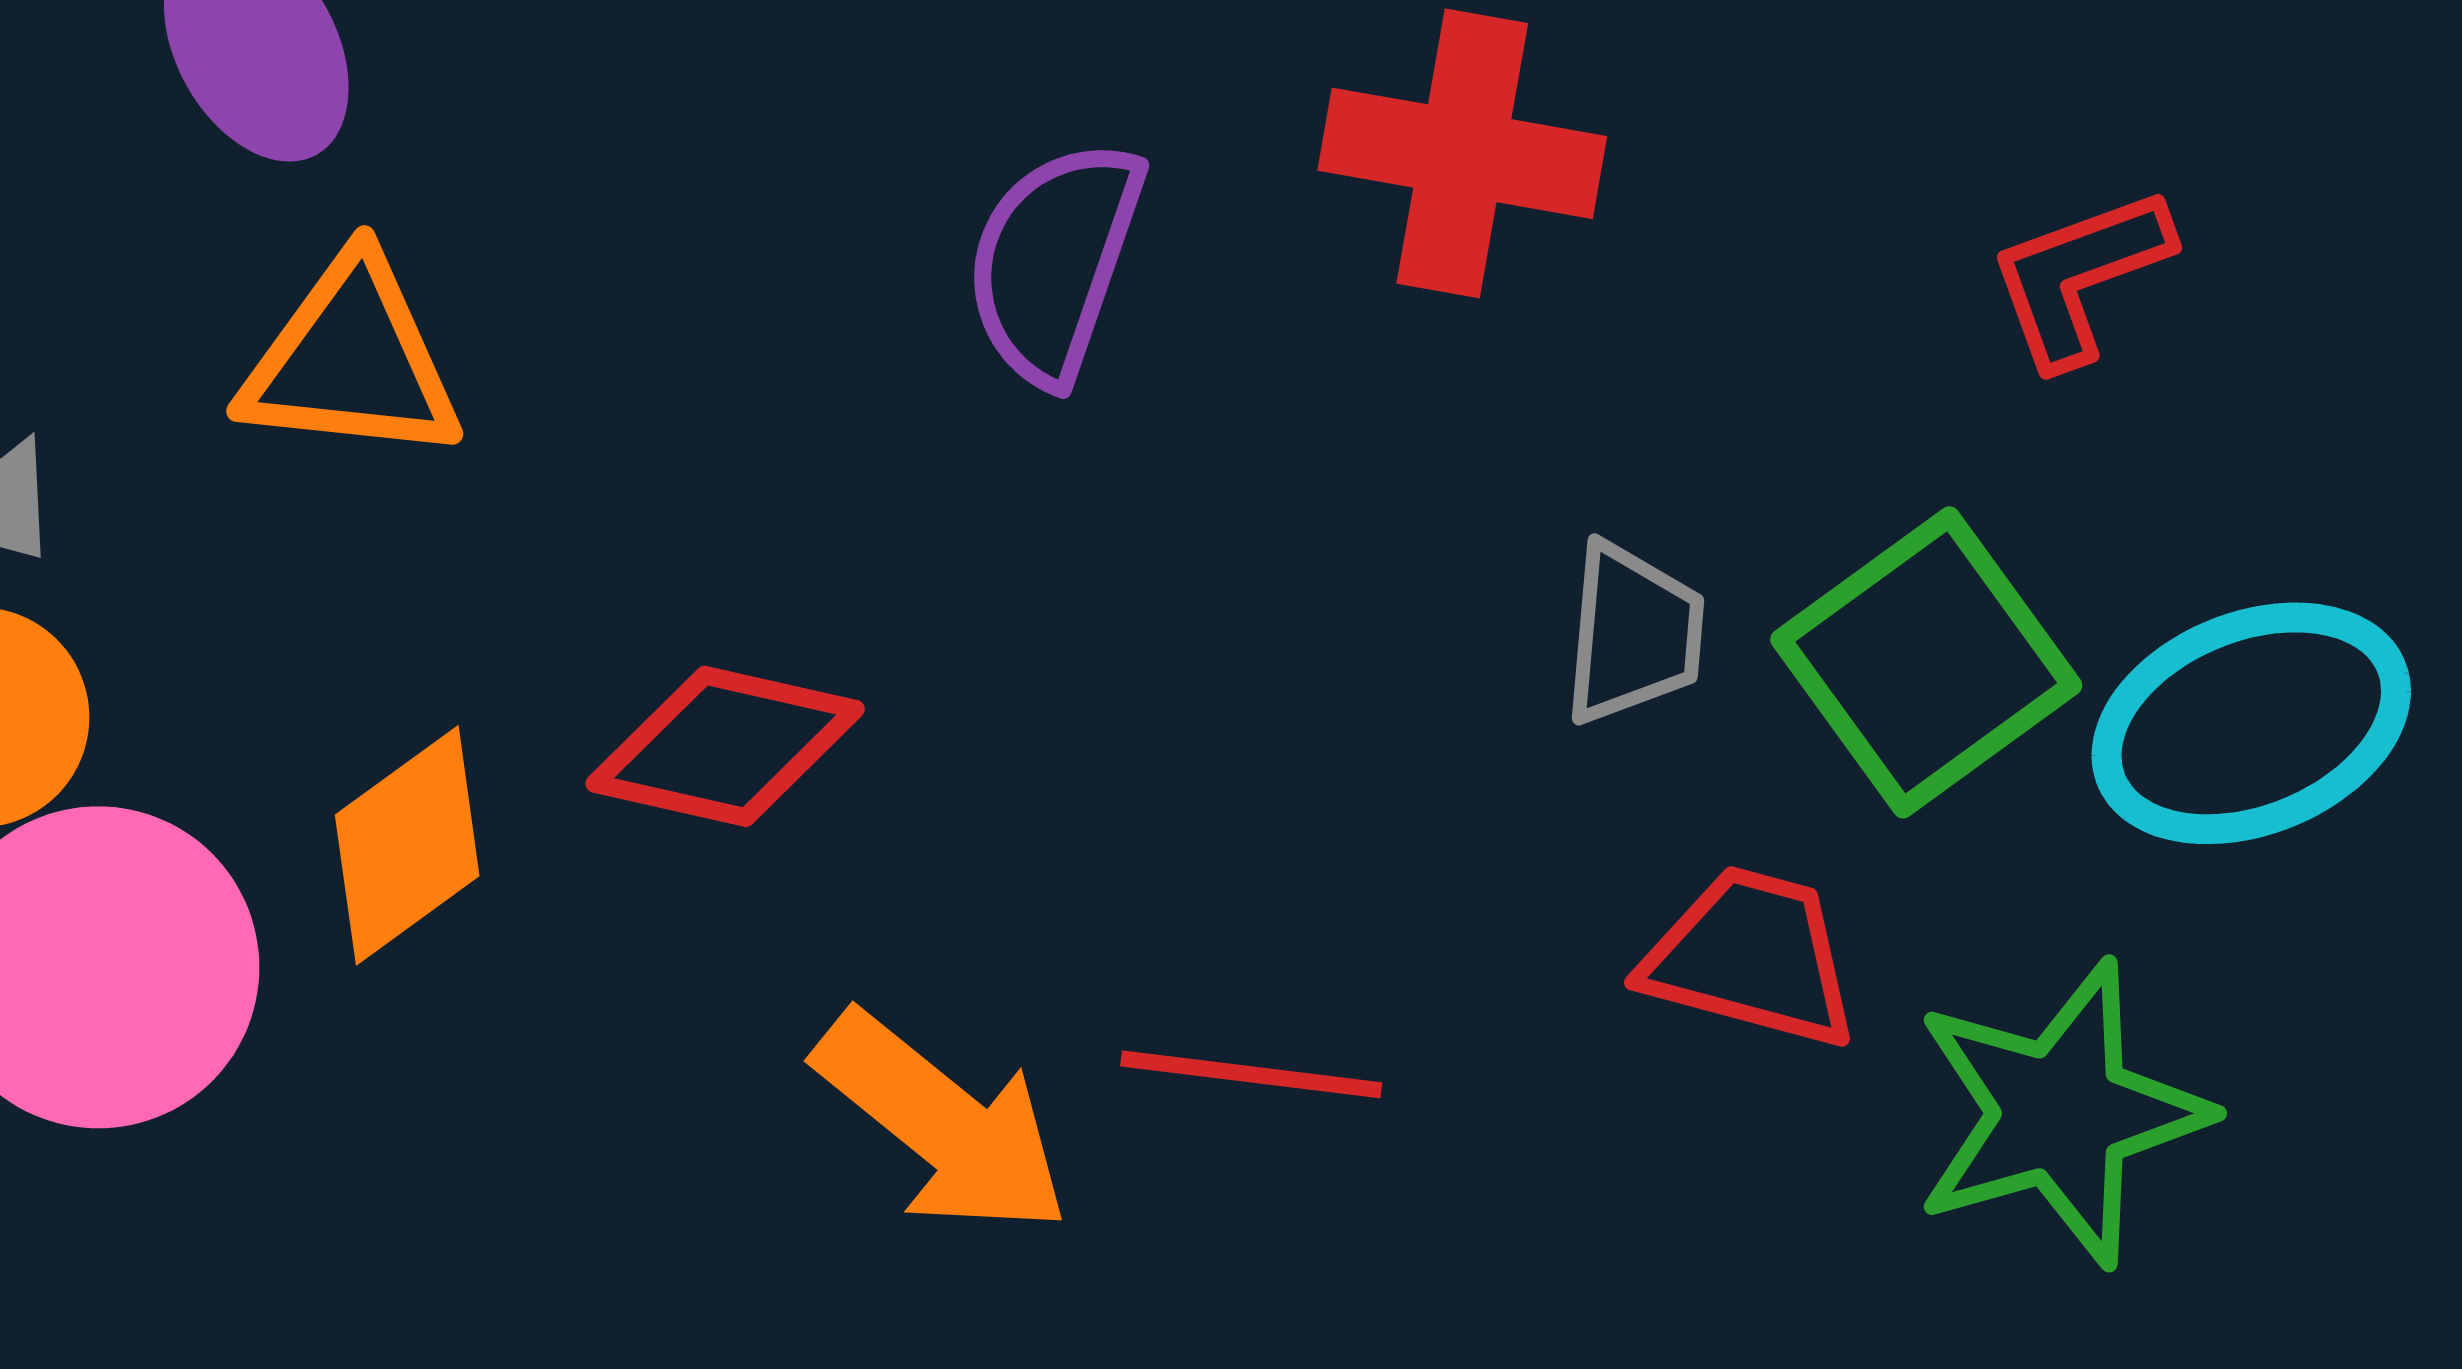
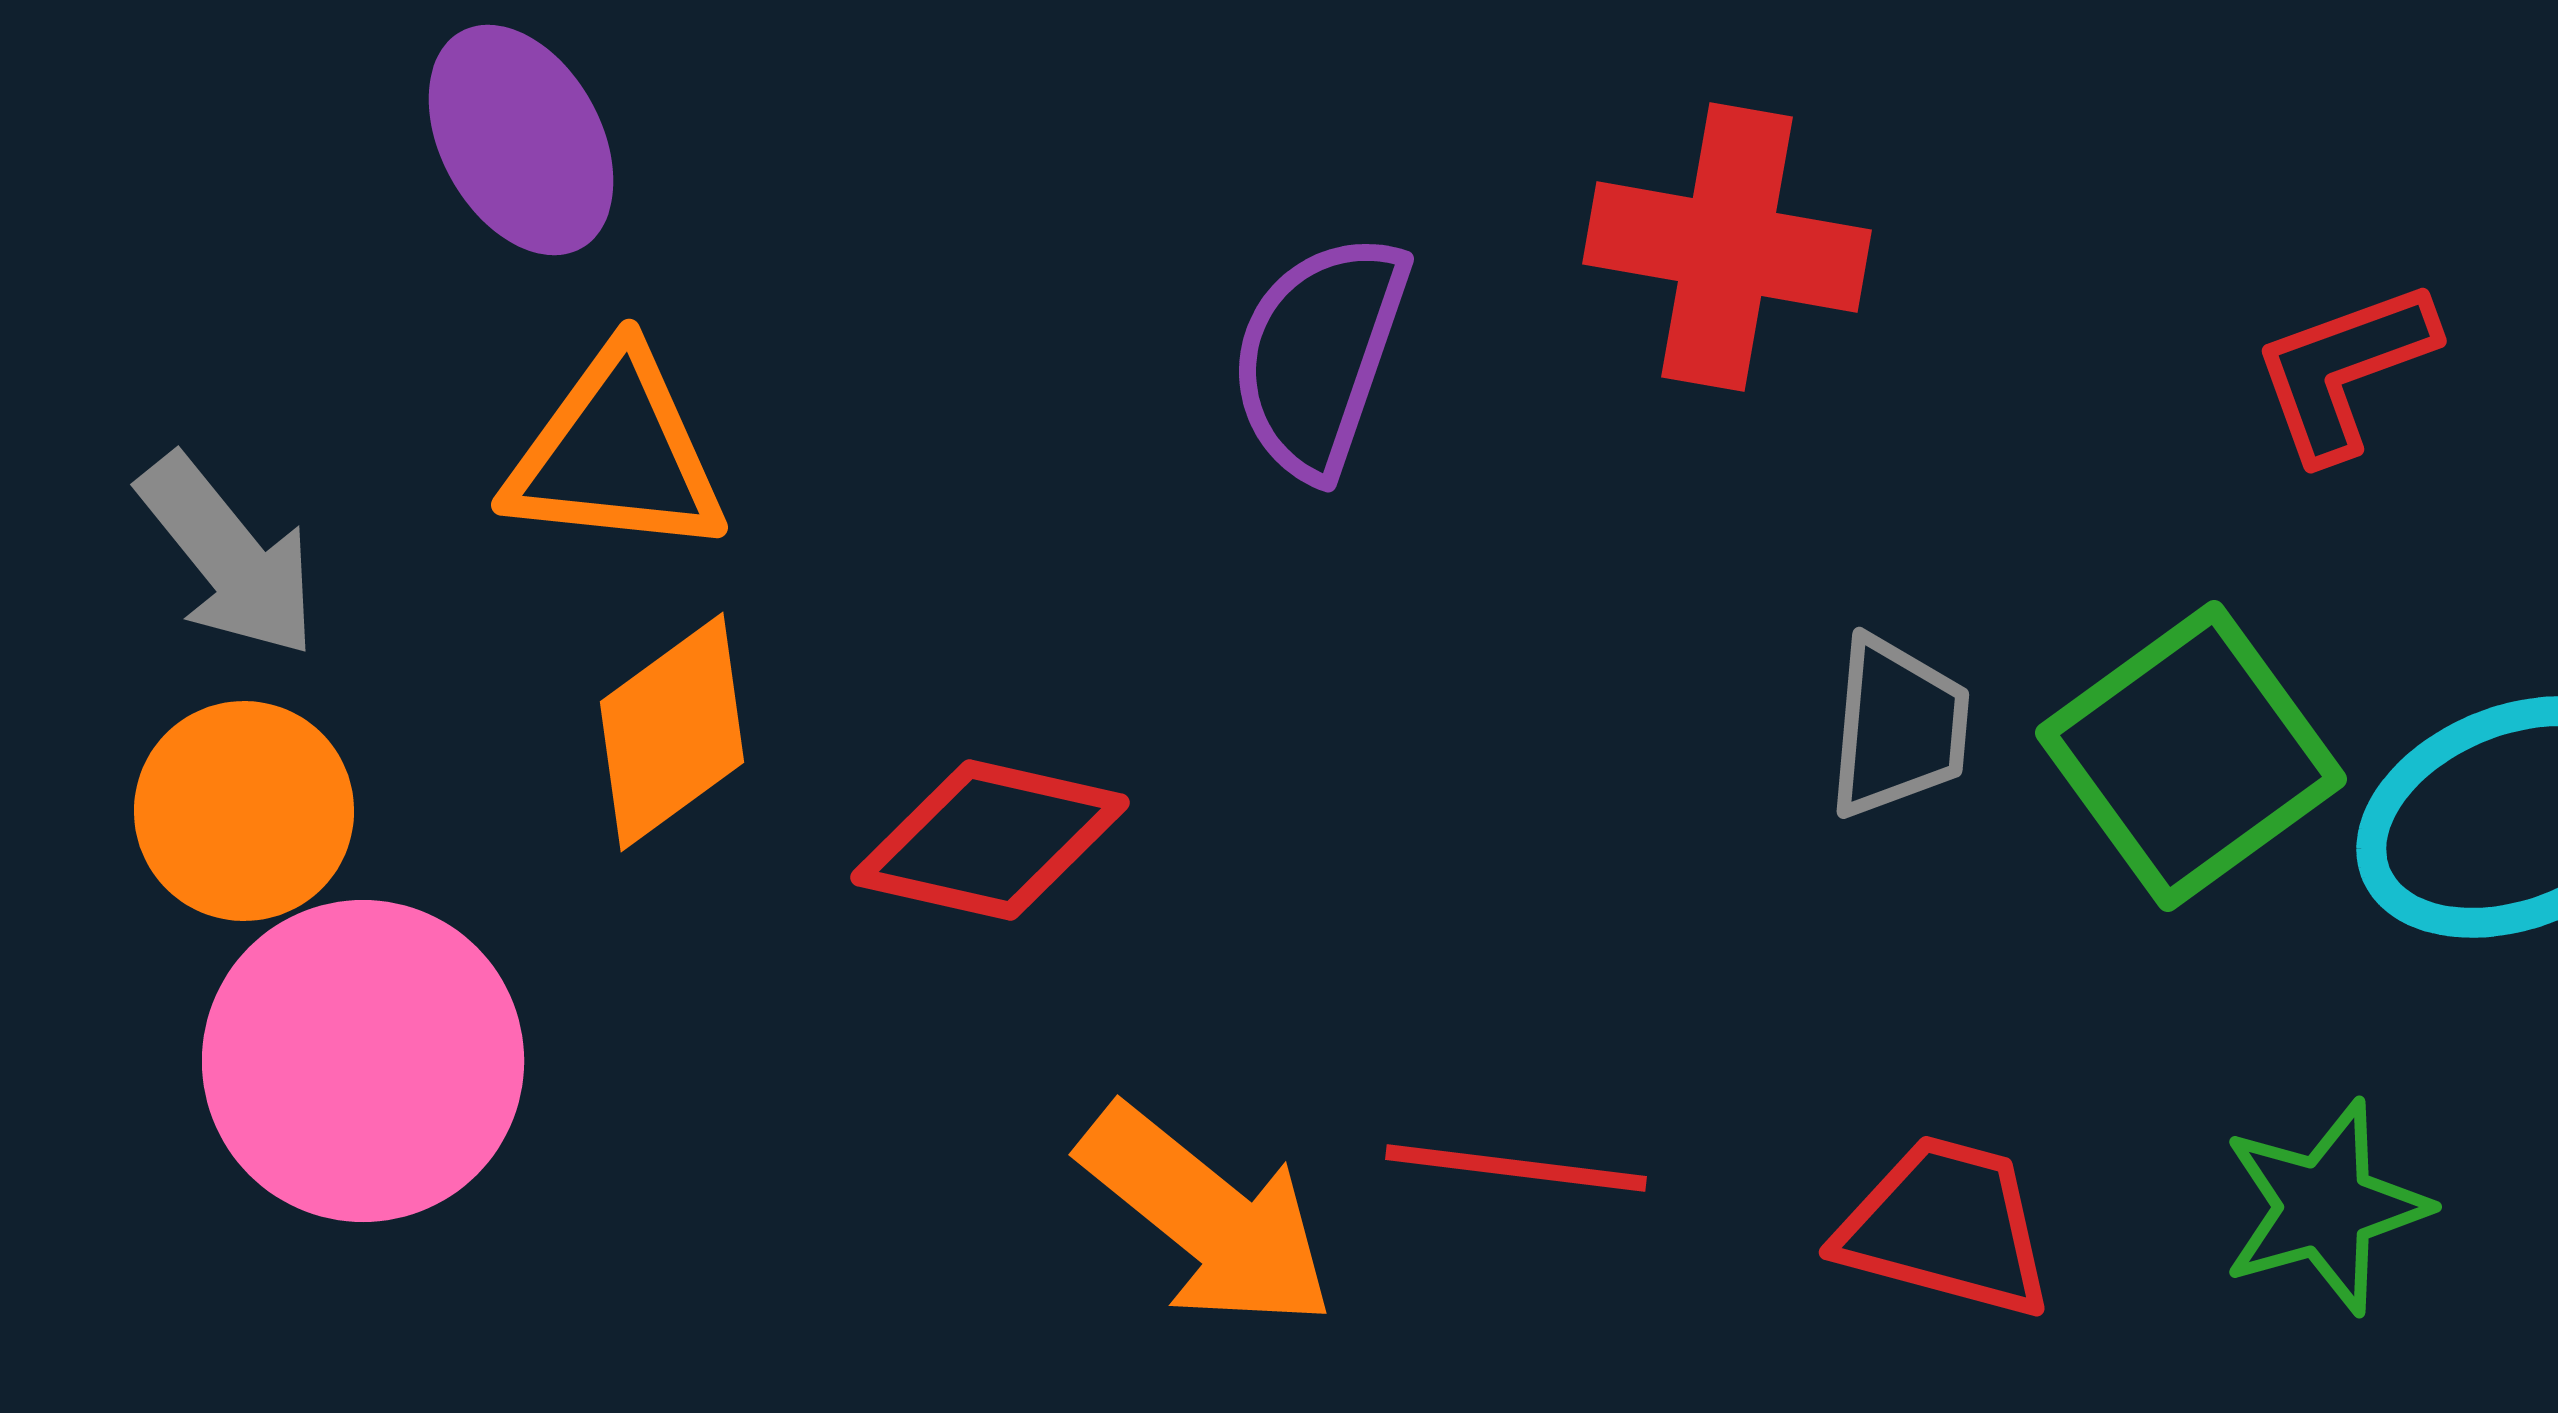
orange diamond: (407, 845) -> (672, 732), moved
red trapezoid: (1751, 957) -> (1946, 1227), moved
green star: (2060, 1113) -> (2325, 1207), size x0.7

